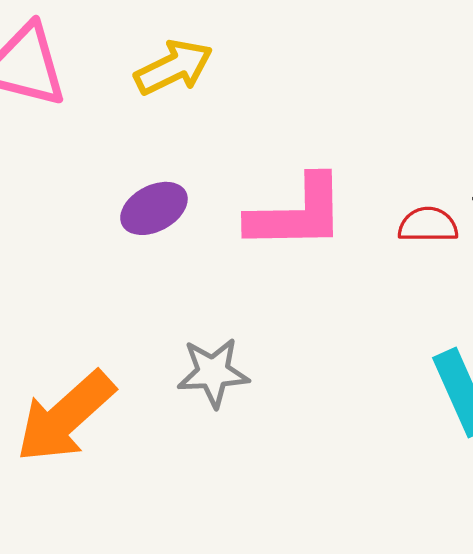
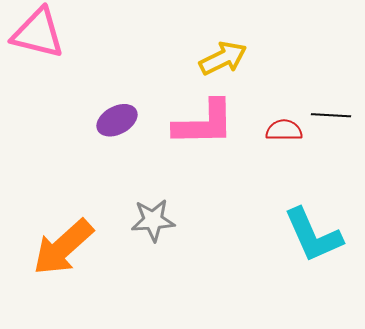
yellow arrow: (174, 67) -> (223, 58), moved

